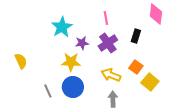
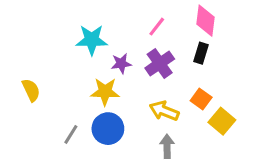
pink diamond: (156, 14) -> (206, 21), moved
pink line: (106, 18) -> (157, 27), turned 48
cyan star: (62, 27) -> (92, 40), turned 30
gray line: (48, 91) -> (71, 134), turned 56

